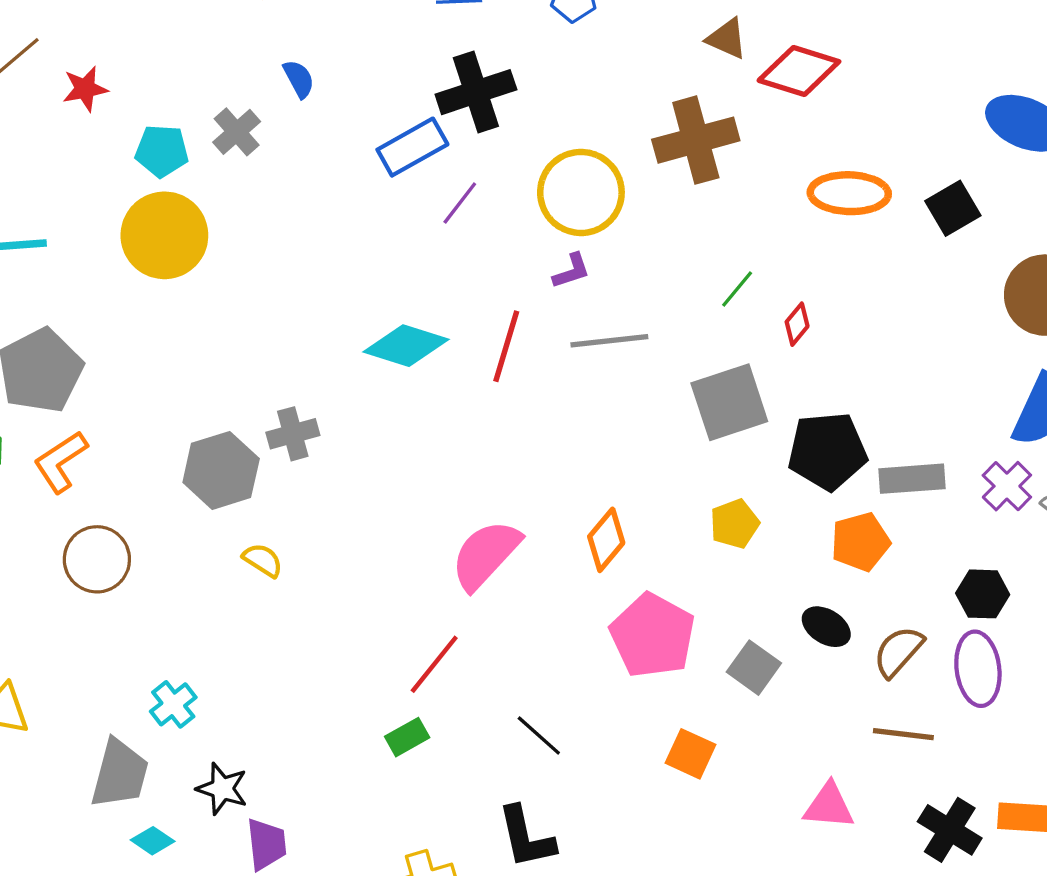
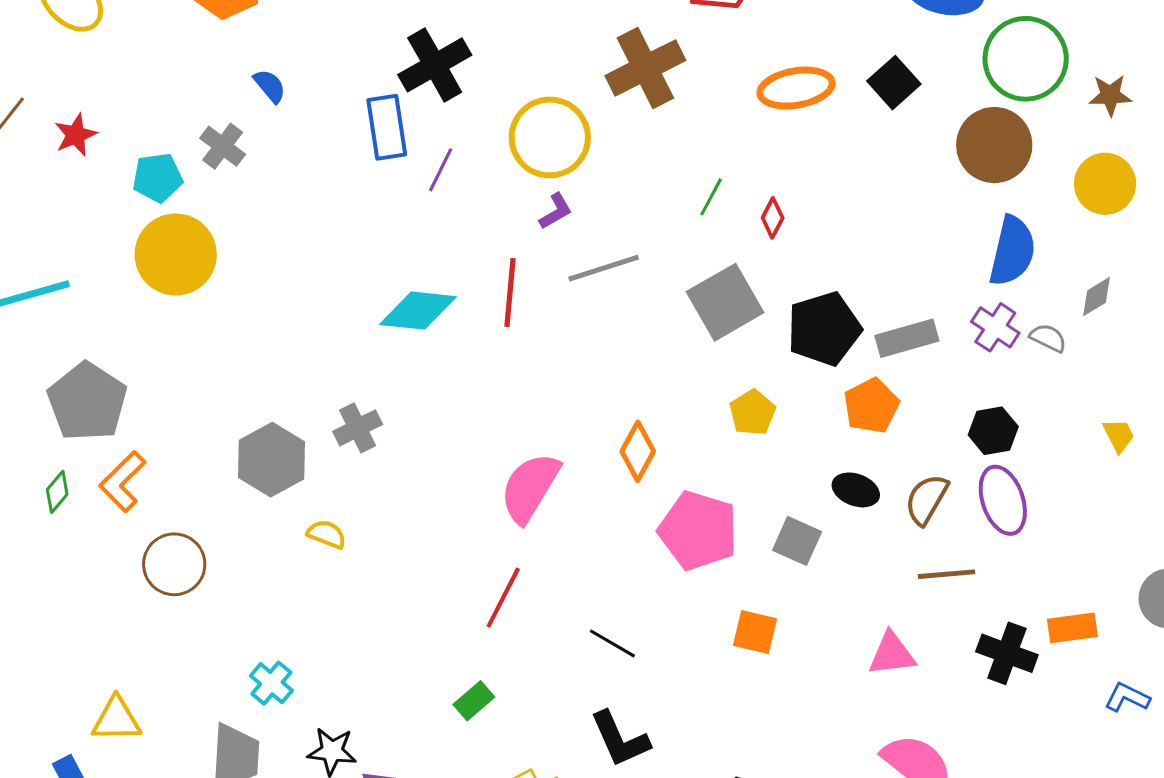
blue rectangle: (412, 147) -> (387, 127), turned -58
gray cross: (293, 434) -> (358, 428), moved
green rectangle: (407, 737) -> (474, 701), moved

